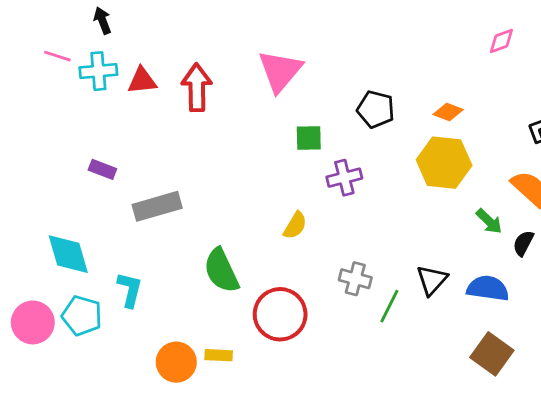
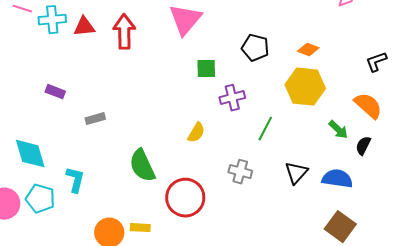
gray rectangle: (157, 206) -> (95, 119), size x0.6
green line: (389, 306) -> (265, 129), moved

